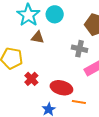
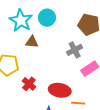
gray cross: (80, 49) -> (75, 50), turned -35

